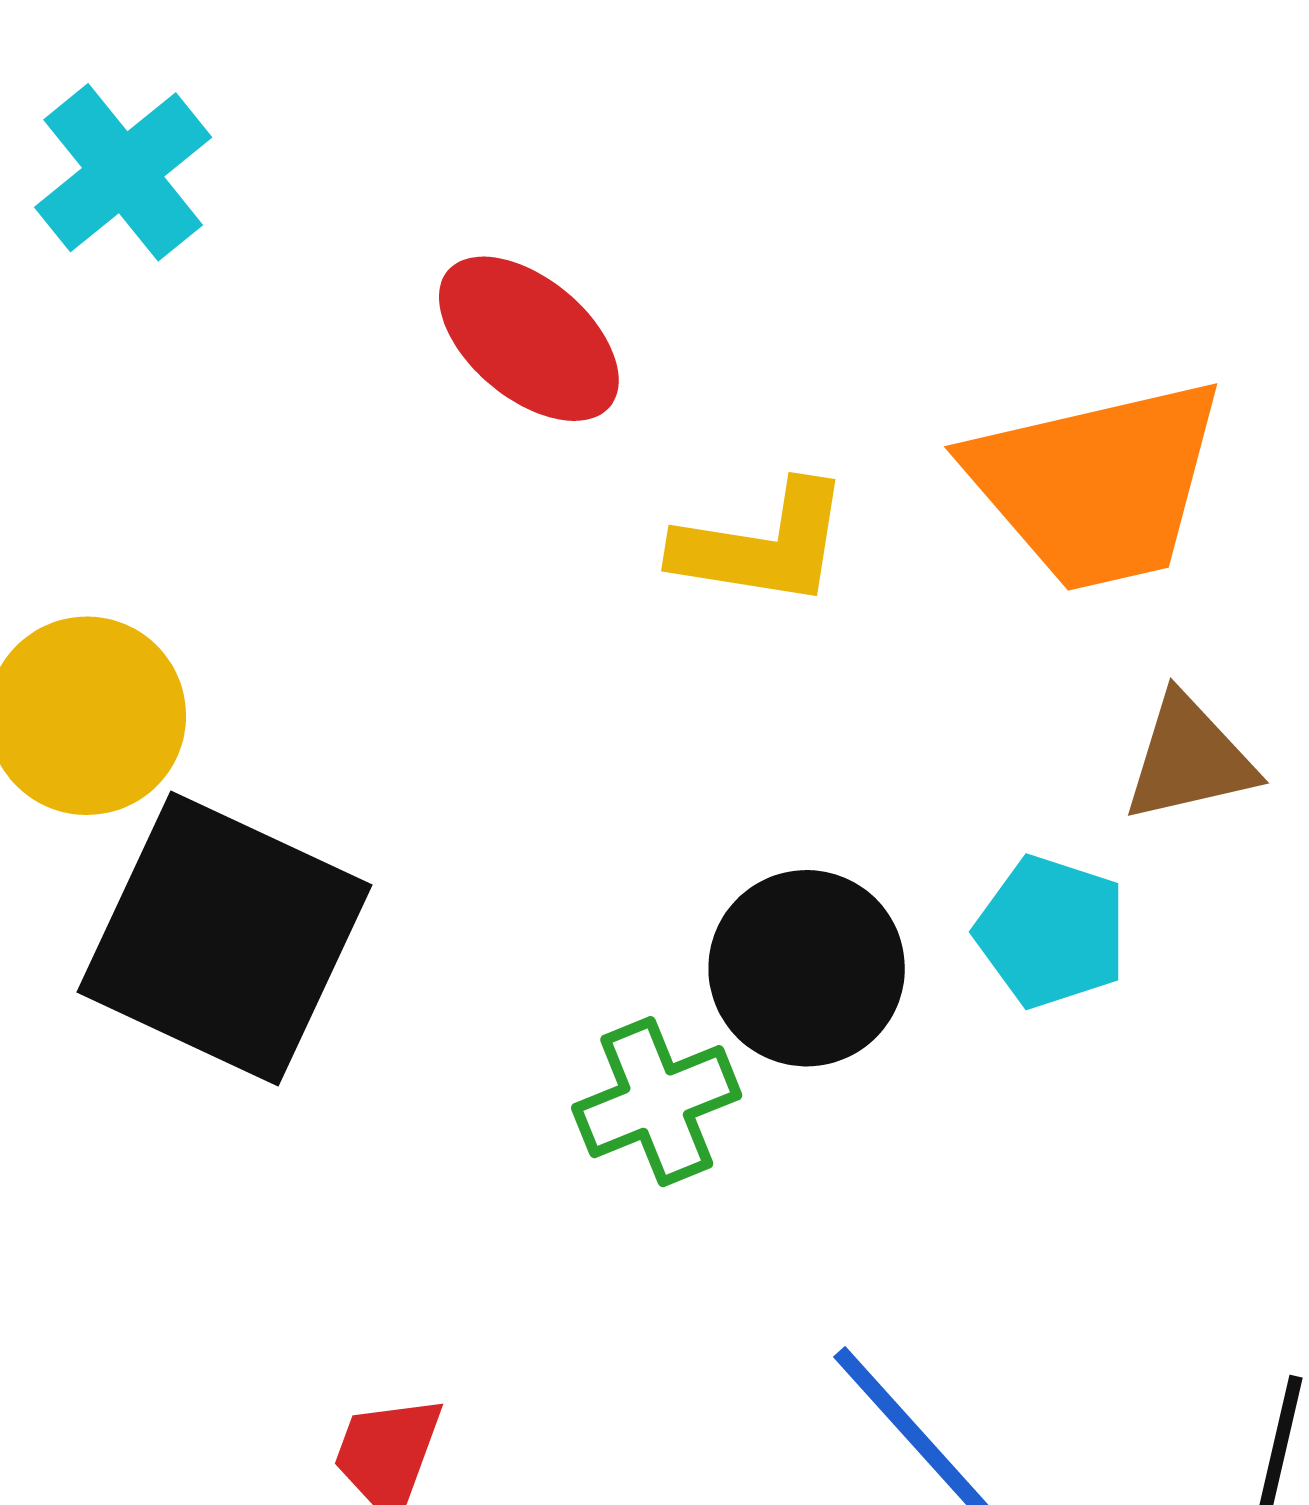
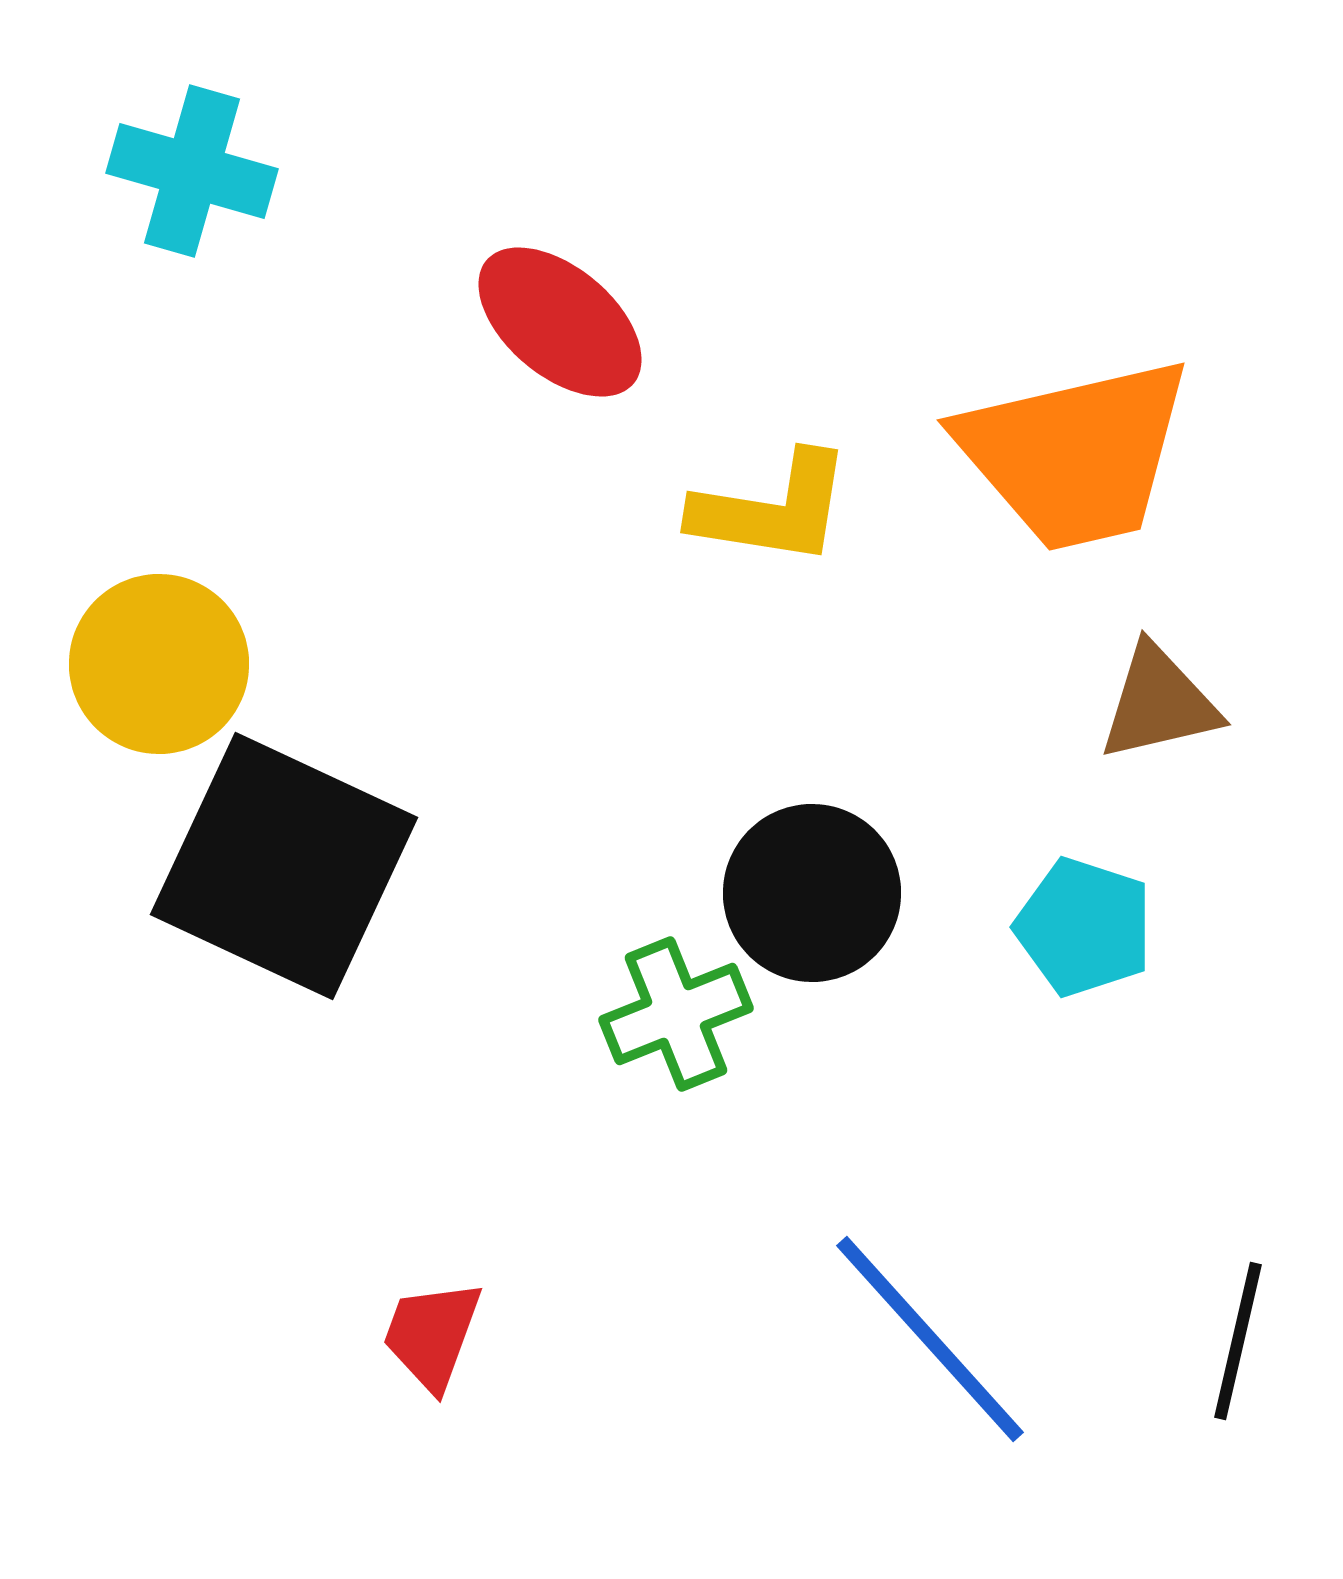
cyan cross: (123, 172) -> (192, 171), turned -35
cyan pentagon: (1051, 932) -> (1084, 927), moved

